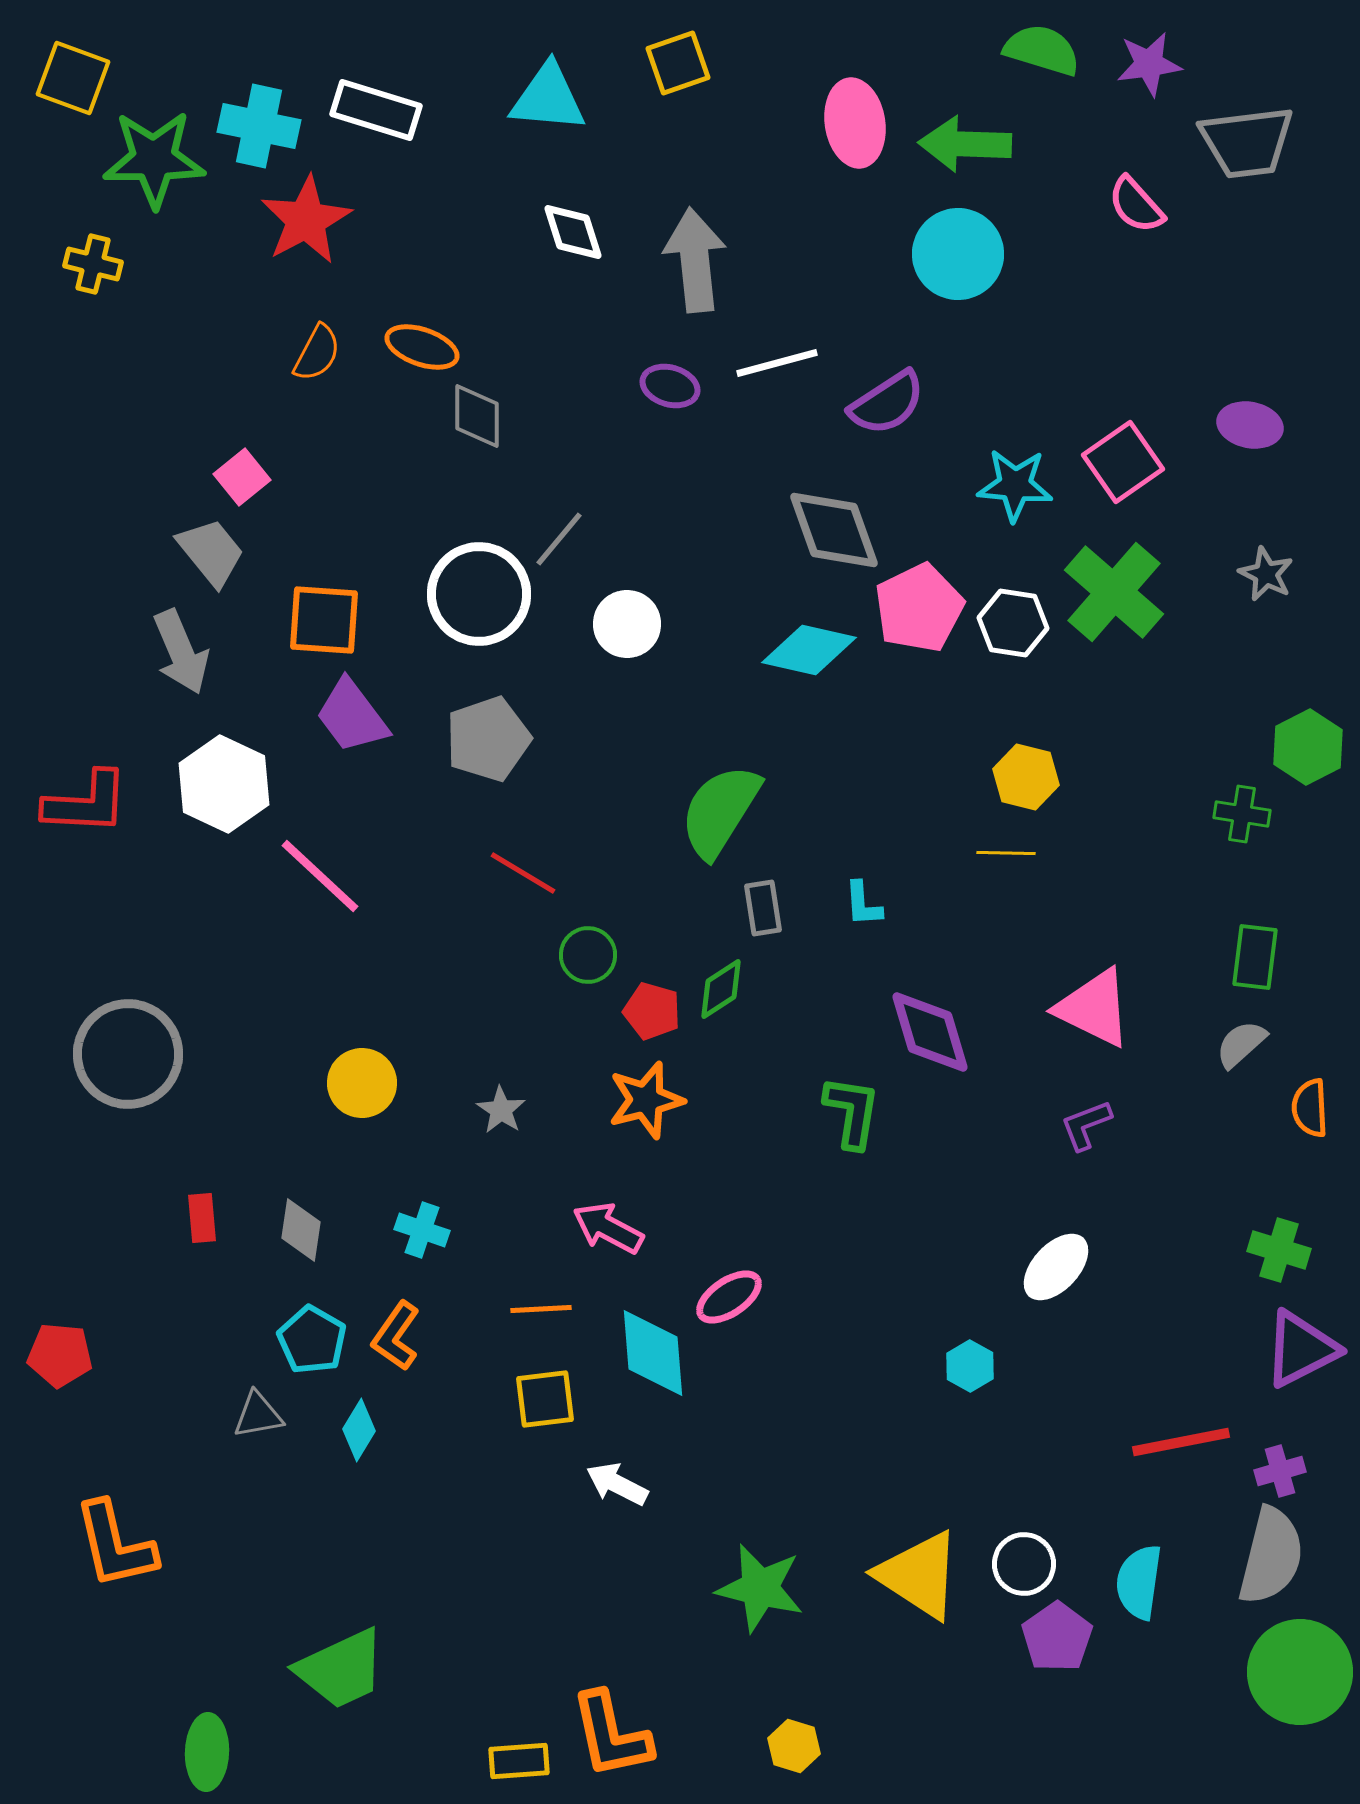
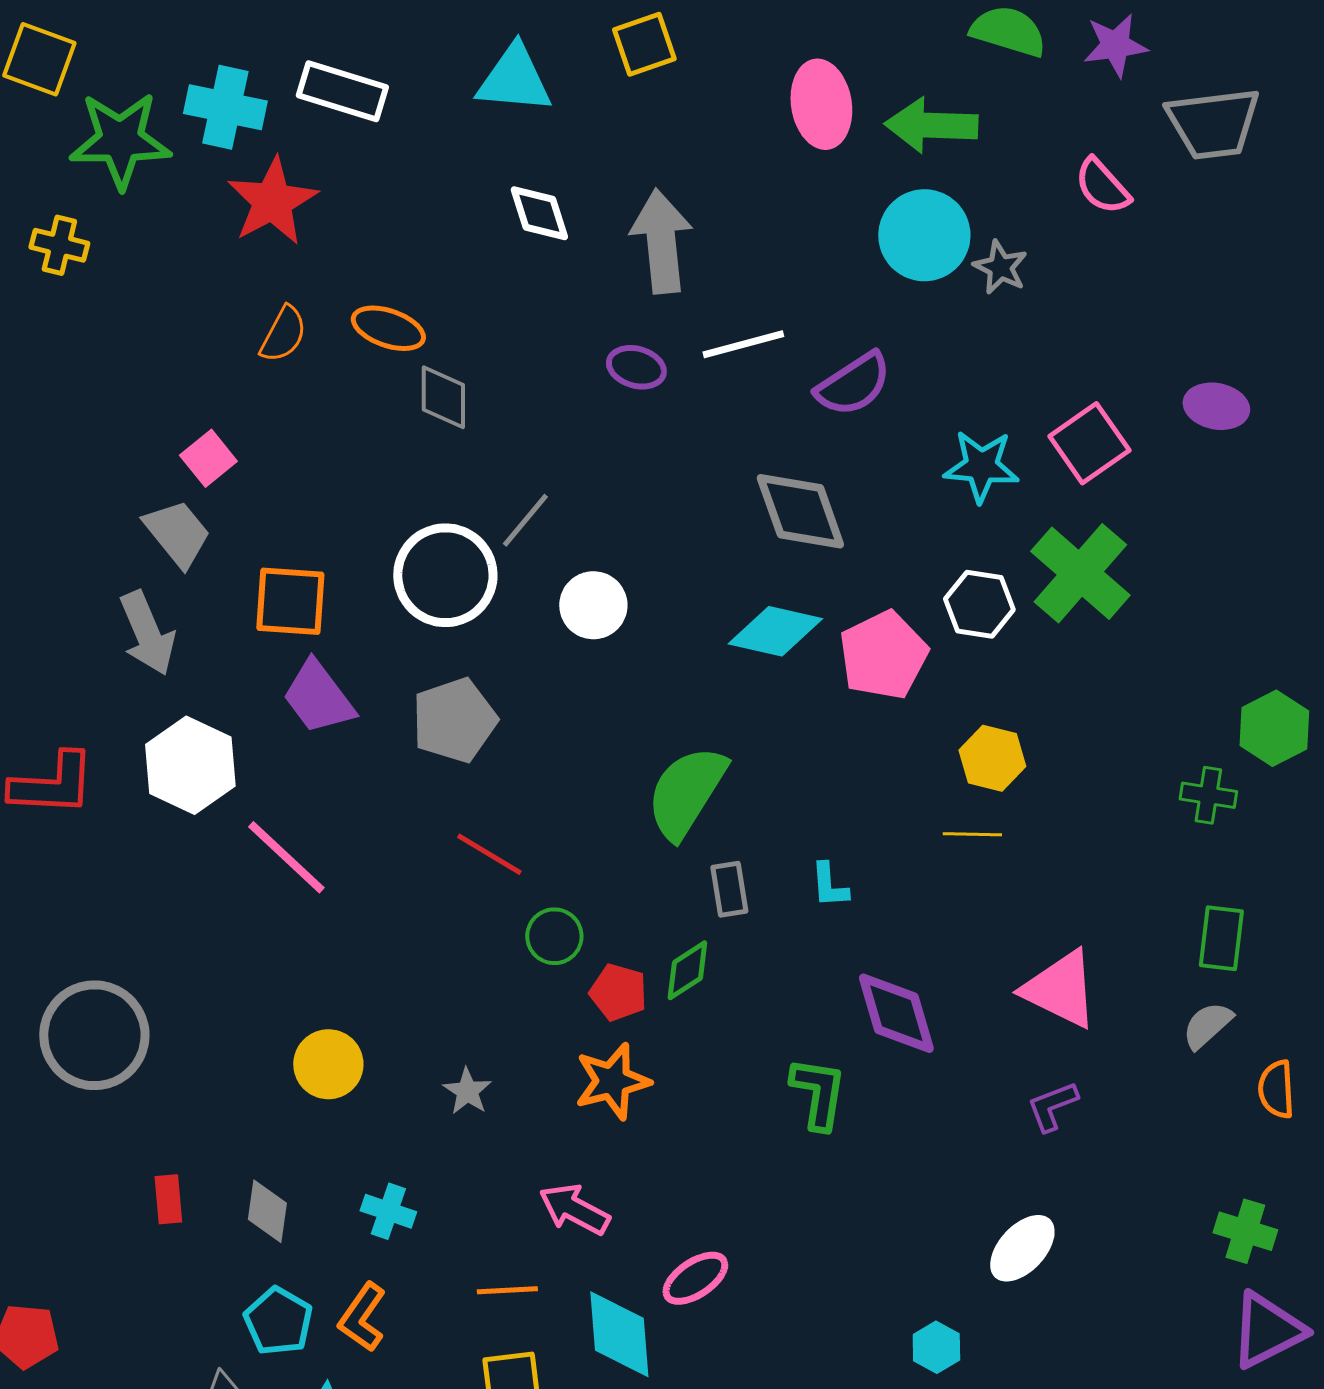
gray star: (1266, 574) -> (1000, 267), moved
pink pentagon: (919, 608) -> (883, 655), moved

